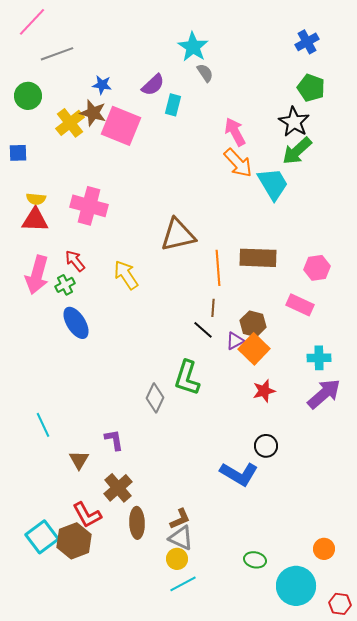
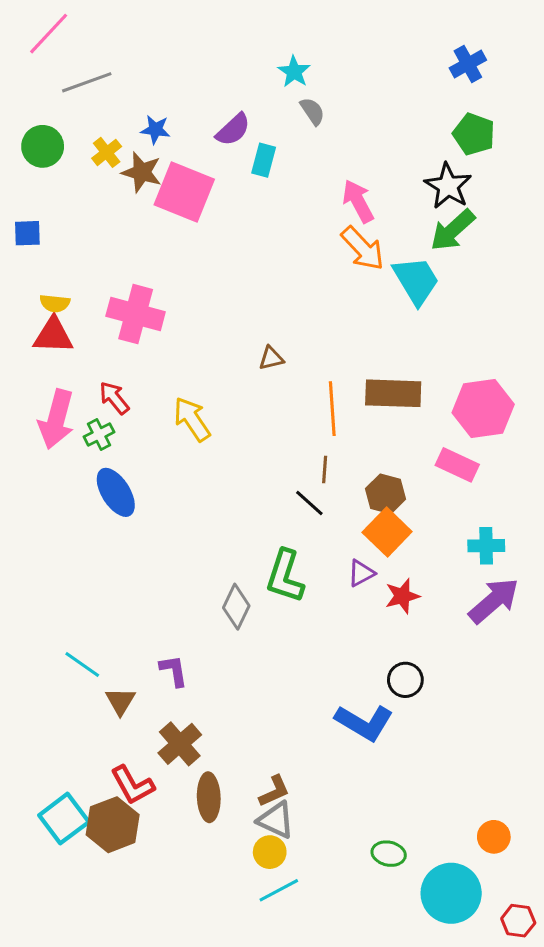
cyan star: (193, 47) -> (294, 72), size x0.7
yellow cross: (70, 123) -> (107, 152), moved, size x0.7
brown triangle: (178, 235) -> (271, 358), size x0.5
pink hexagon: (317, 268) -> (483, 409), size x1.5
purple triangle: (235, 341) -> (361, 573), moved
cyan line: (43, 425) -> (82, 665), moved, turned -30

